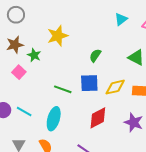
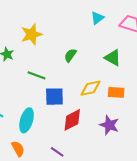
blue square: (89, 83) -> (54, 97), moved
green line: (63, 89) -> (36, 75), moved

